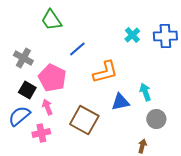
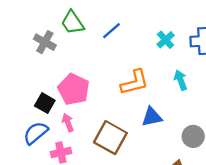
blue line: (77, 49) -> (112, 31), moved
gray cross: (23, 58) -> (45, 42), moved
cyan arrow: (145, 92) -> (181, 80), moved

